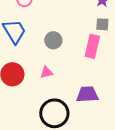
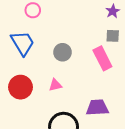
pink rectangle: (92, 46) -> (102, 58), turned -40

